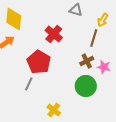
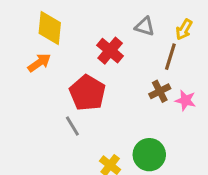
gray triangle: (76, 10) -> (145, 26), moved
gray line: (29, 84) -> (72, 126), turned -56
green circle: (86, 86) -> (149, 155), moved

